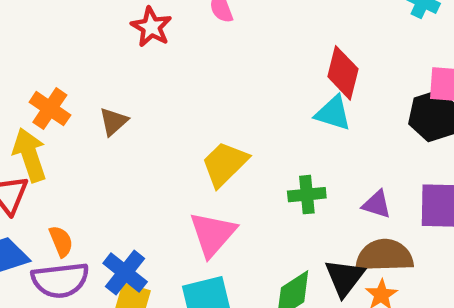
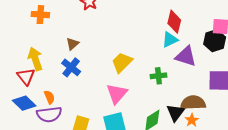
orange cross: (50, 109) -> (40, 15), moved, turned -30
cyan triangle: (333, 113) -> (170, 40), turned -42
purple triangle: (377, 204) -> (186, 56), moved, size x1.6
blue cross: (125, 273) -> (71, 67), moved

